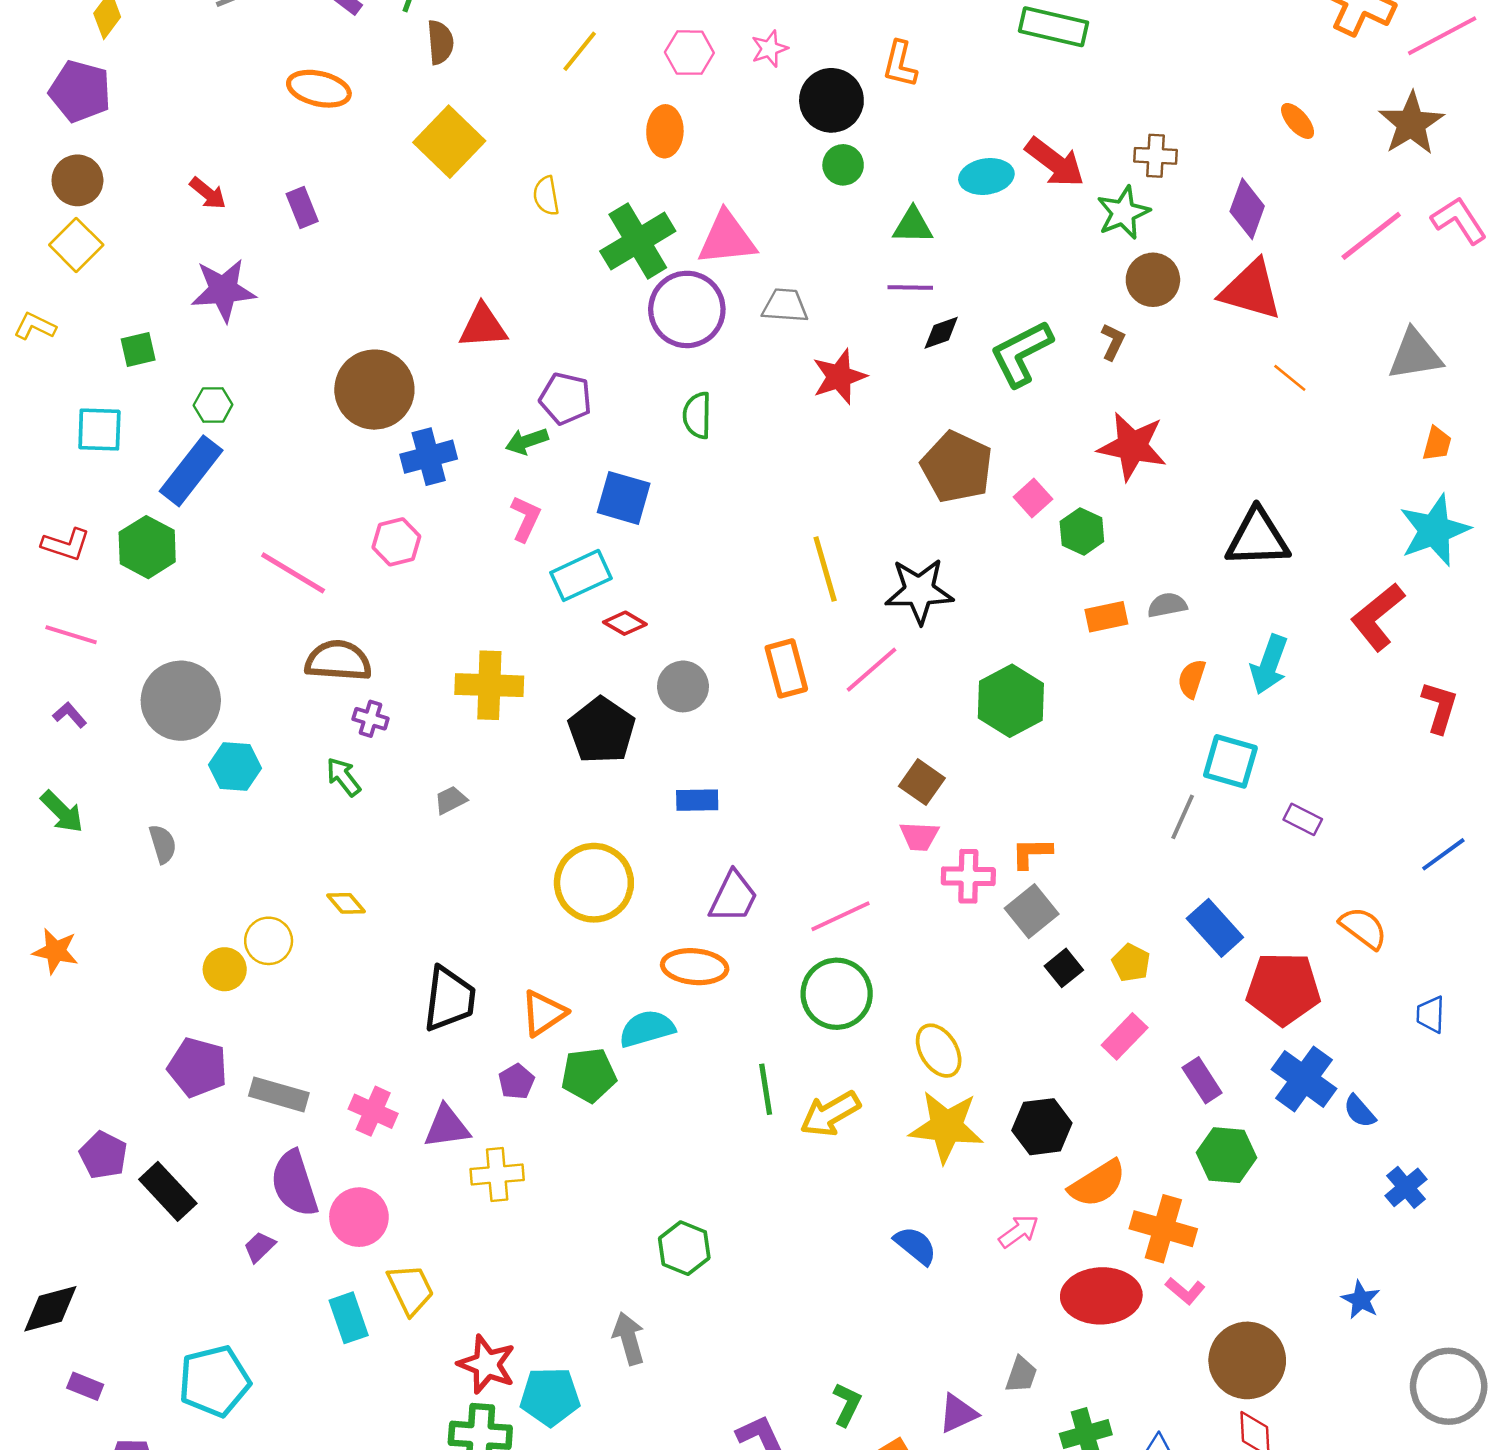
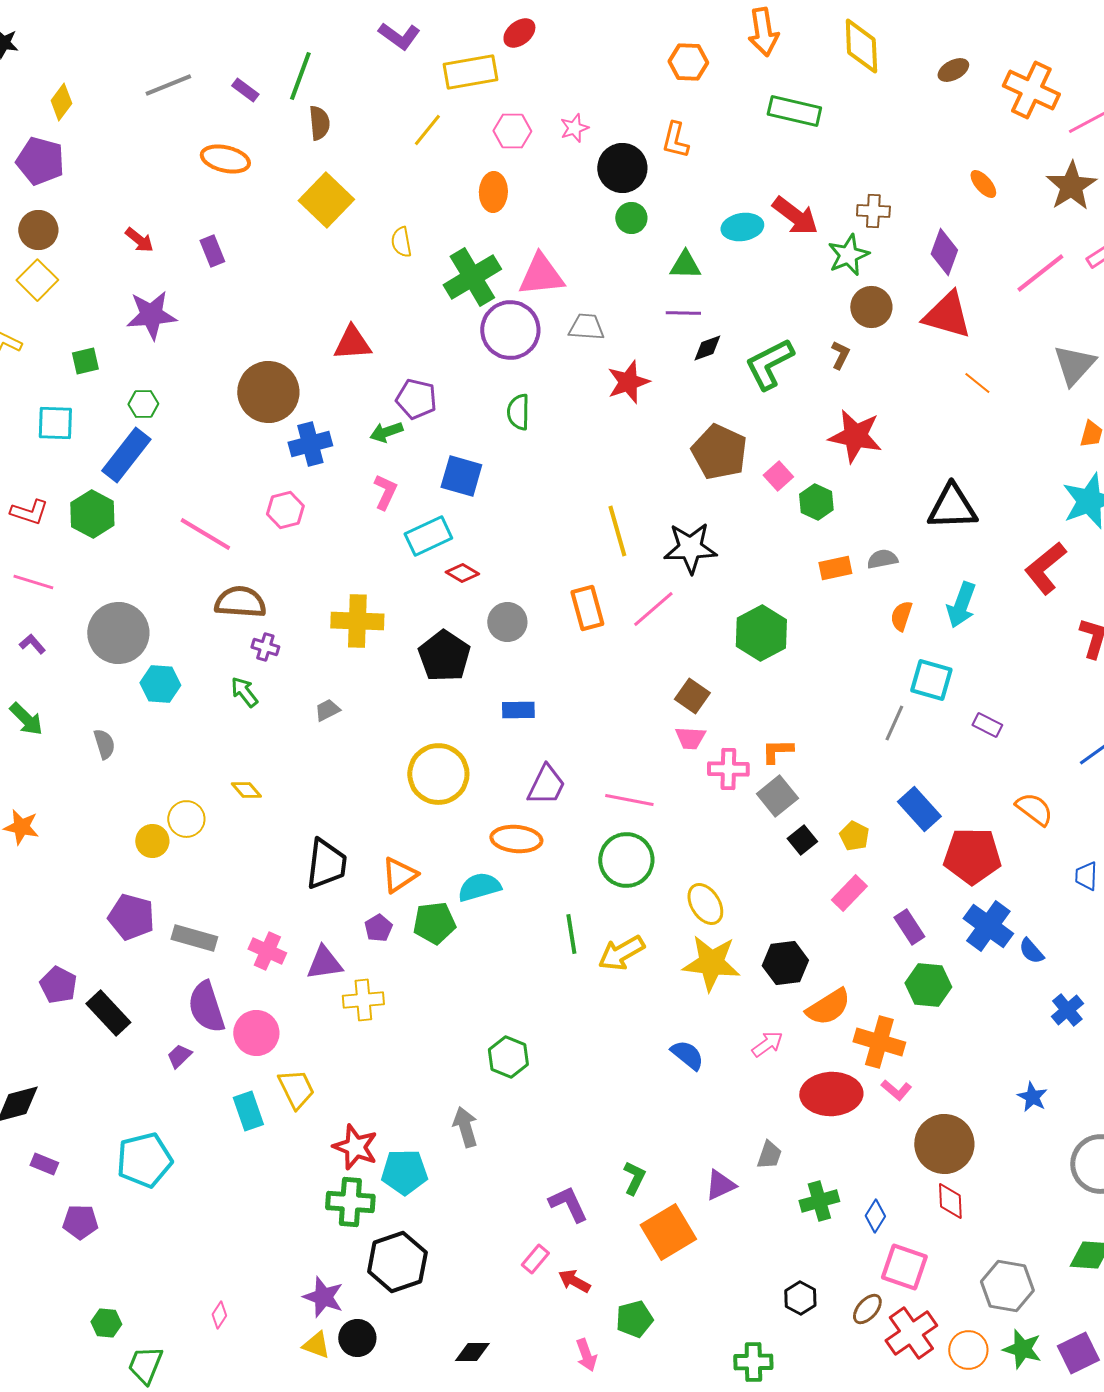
gray triangle: (1415, 355) -> (1074, 365), turned -39
pink line: (841, 916) -> (629, 800), turned 36

